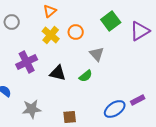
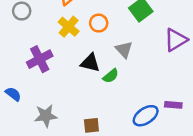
purple triangle: (140, 31) -> (176, 40), moved
black triangle: (58, 73) -> (90, 63), moved
purple rectangle: (138, 100) -> (173, 105), turned 32

